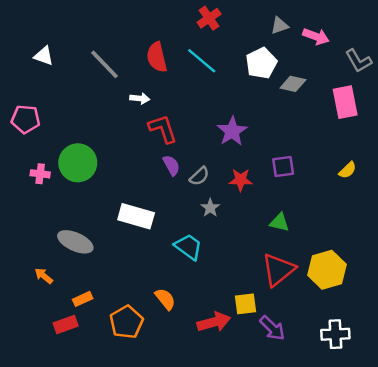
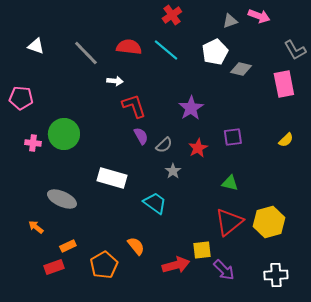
pink arrow: (316, 36) -> (259, 16), moved
red semicircle: (157, 57) -> (129, 47), turned 110
red star: (241, 180) -> (198, 148), turned -30

